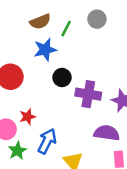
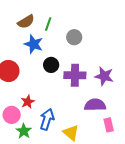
gray circle: (97, 19) -> (74, 37), moved
blue star: (45, 50) -> (34, 44), turned -30

